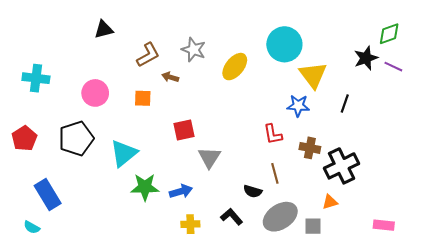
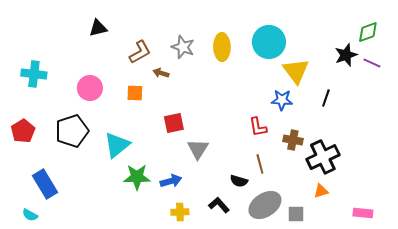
yellow ellipse: (235, 67) -> (222, 47), moved, turned -40
orange triangle: (330, 202) -> (321, 191), moved

